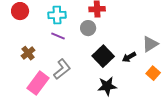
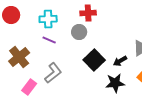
brown cross: (28, 53) -> (19, 57), size x1.5
pink rectangle: (38, 83) -> (29, 87), size x0.7
black star: (107, 86) -> (115, 83), moved

